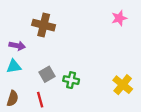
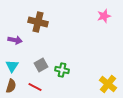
cyan triangle: (14, 66) -> (12, 66), moved, turned -48
yellow cross: (123, 85) -> (108, 84), moved
red line: (40, 100) -> (35, 87), turned -48

